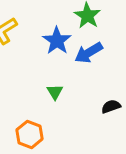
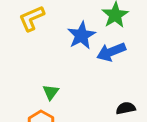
green triangle: (55, 92) -> (51, 92), moved

